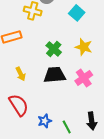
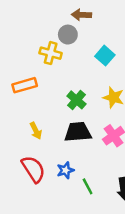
blue star: (45, 121) -> (65, 170), moved
green line: (67, 127) -> (88, 186), moved

